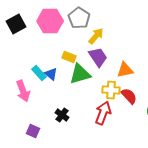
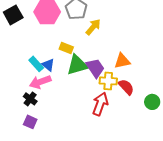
purple trapezoid: (98, 57) -> (95, 68), moved
pink arrow: (23, 91) -> (40, 82), moved, turned 90
black cross: (62, 115) -> (30, 99), moved

